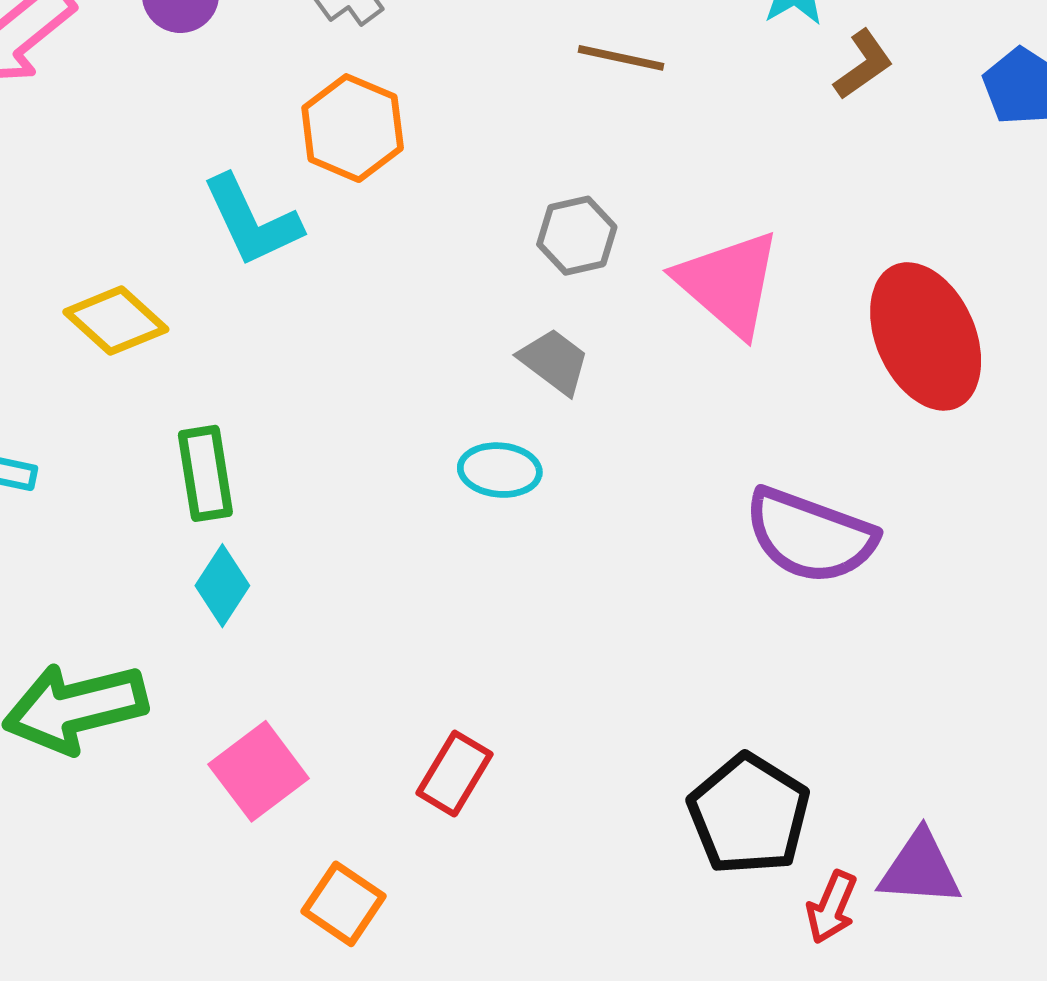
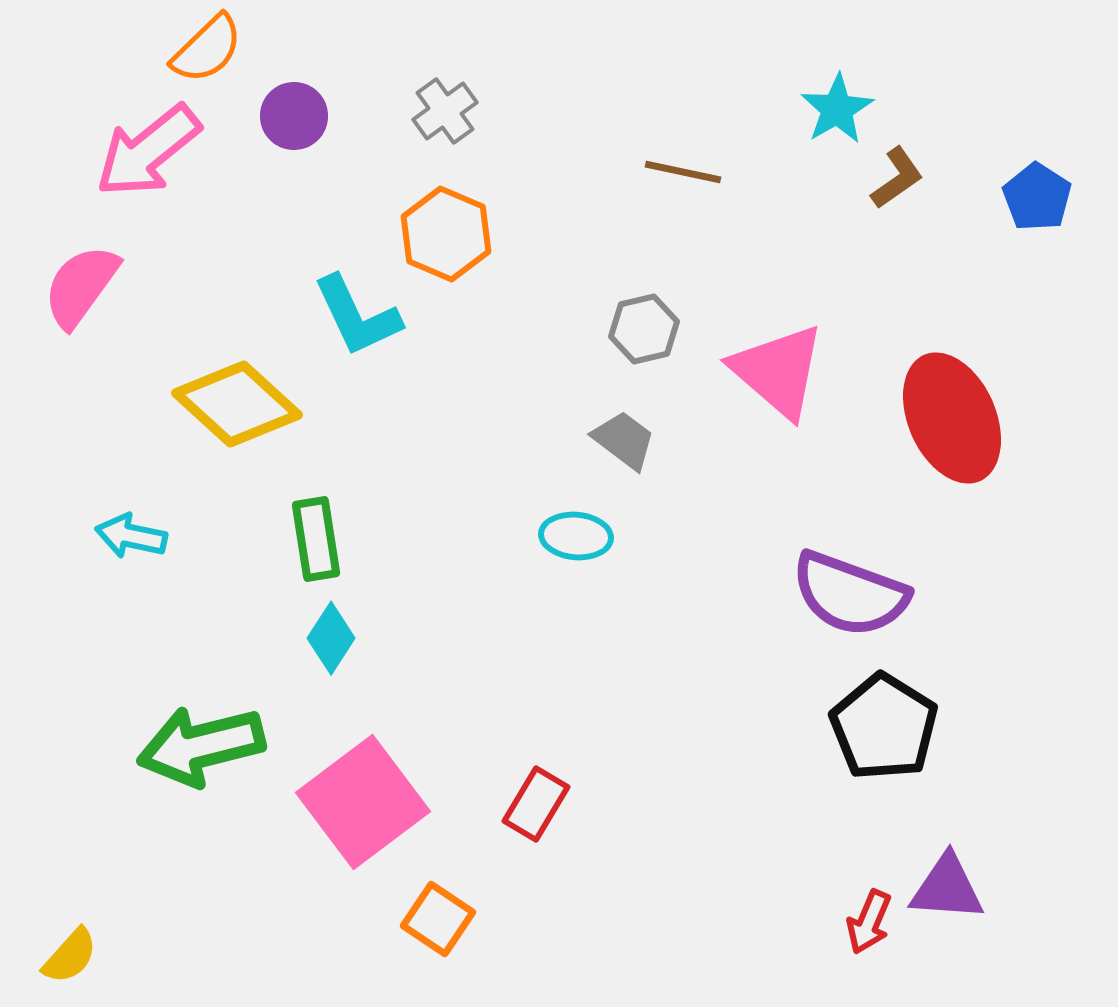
yellow diamond: (116, 321) -> (237, 404), size x1.4
pink square: (259, 771) -> (363, 802), size x1.5
black pentagon: (749, 814) -> (884, 727), moved

